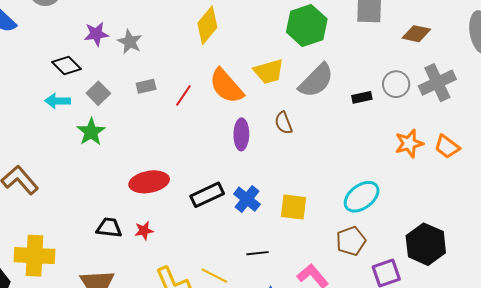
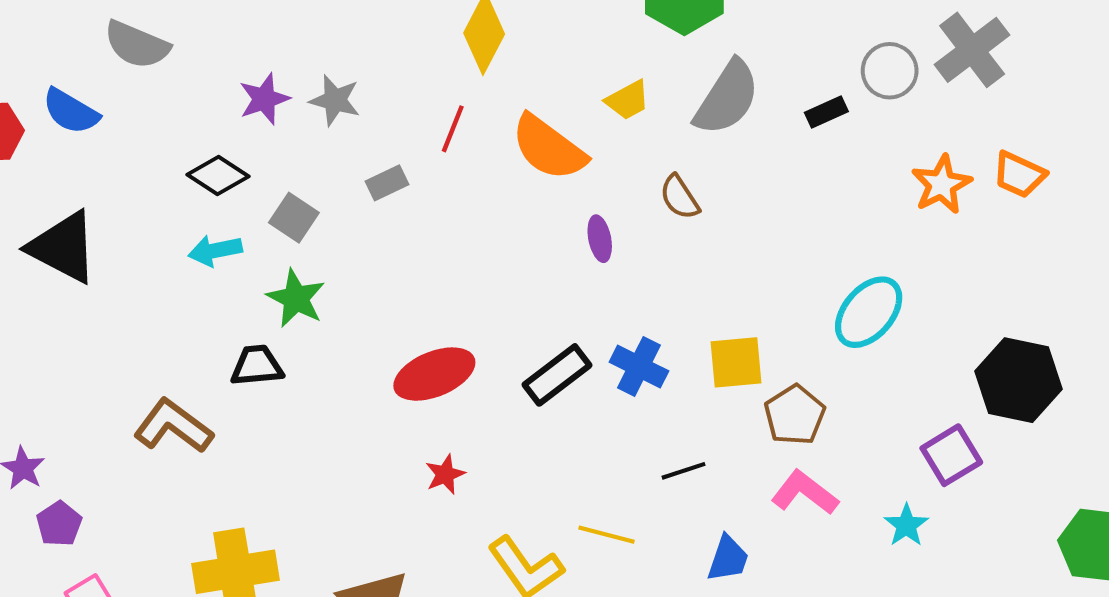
yellow trapezoid: (269, 71) -> (628, 100), size x0.7
red line: (183, 95) -> (453, 129), moved
purple ellipse: (241, 134) -> (600, 239), size x0.7
black trapezoid: (109, 228) -> (257, 366), moved
brown pentagon: (351, 241) -> (795, 415), moved

